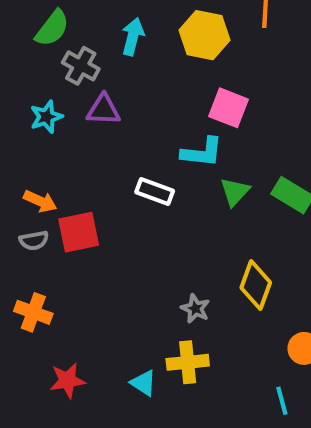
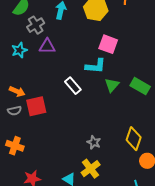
gray cross: (81, 66) -> (36, 25), turned 30
white rectangle: (155, 192) -> (73, 86), turned 30
yellow diamond: (256, 285) -> (134, 139), moved
yellow cross: (188, 362) -> (91, 169), turned -30

